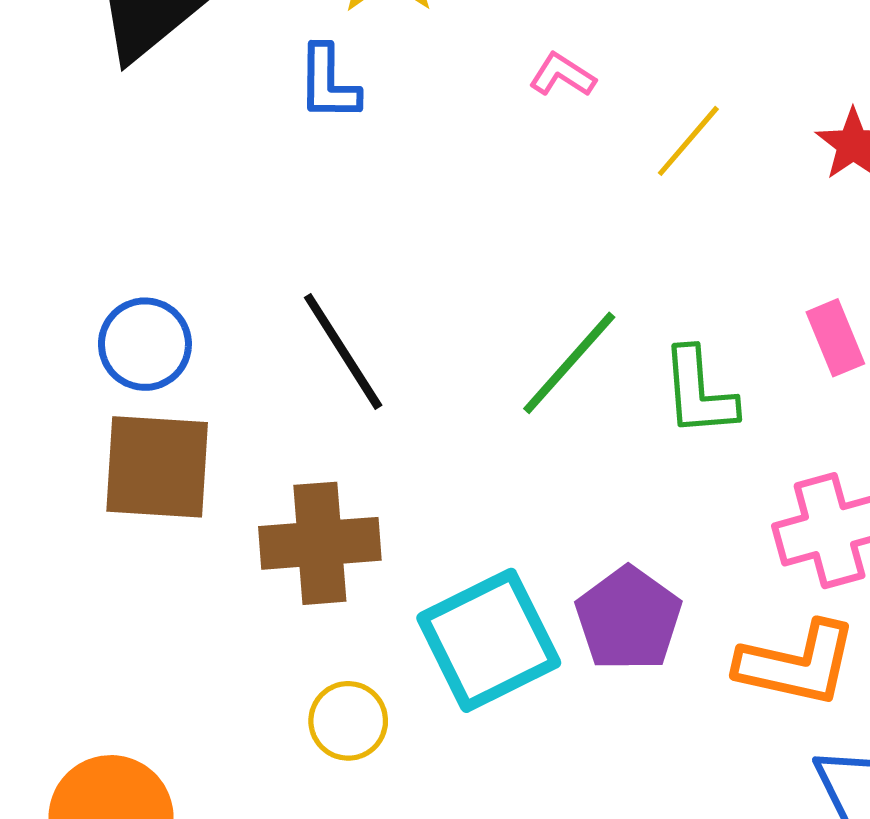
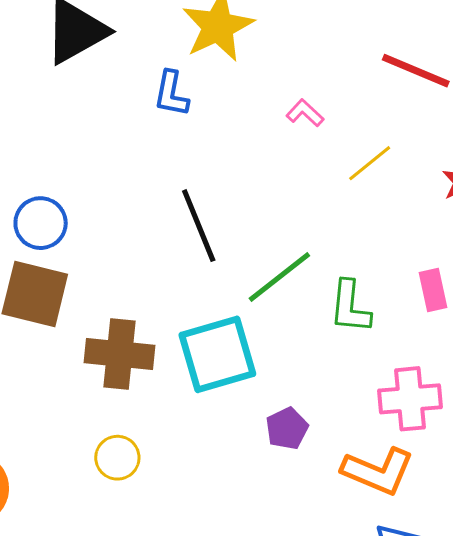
black line: (343, 351) -> (199, 226), moved
purple pentagon: (628, 619) -> (287, 428), size x0.7
cyan square: (489, 640) -> (217, 354), moved

